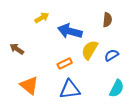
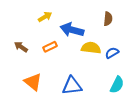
yellow semicircle: (90, 50) -> (91, 48), turned 66
orange rectangle: (65, 63) -> (50, 47), moved

